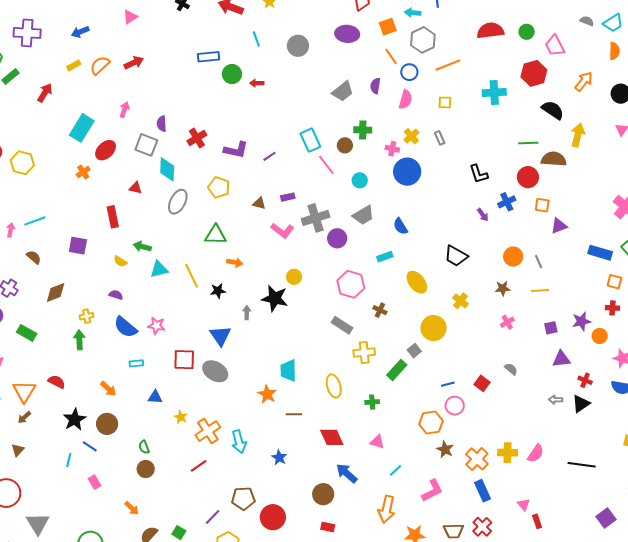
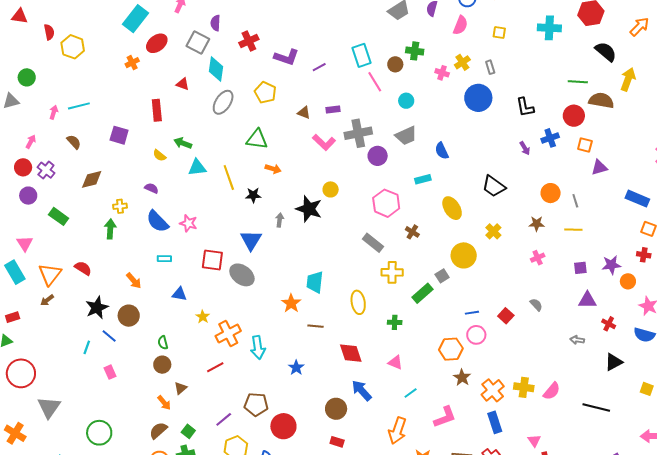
blue circle: (407, 172) -> (478, 98), moved
black triangle: (581, 404) -> (614, 362), moved
brown triangle: (18, 450) -> (181, 388), moved
orange arrow: (132, 508) -> (164, 403), moved

